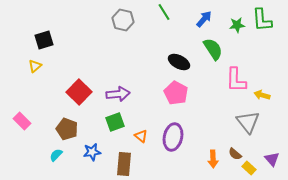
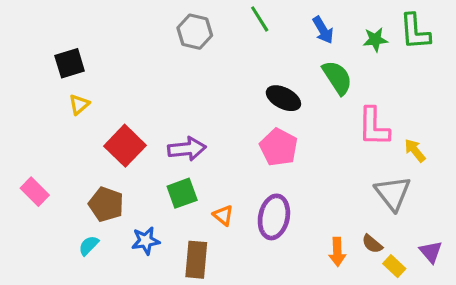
blue arrow: (204, 19) -> (323, 30), turned 108
yellow triangle: (35, 66) -> (79, 104), moved
yellow arrow: (262, 95) -> (415, 150), turned 35

